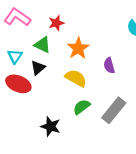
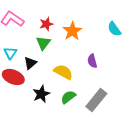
green triangle: (43, 45) -> (43, 43), moved, turned 42
orange star: (78, 48) -> (72, 31), moved
black star: (51, 126) -> (41, 94), moved, turned 30

